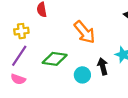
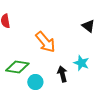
cyan circle: (82, 75) -> (35, 82), moved

